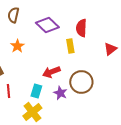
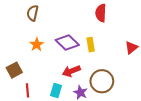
purple diamond: (47, 25) -> (67, 43), moved
red semicircle: (81, 28) -> (101, 13), moved

